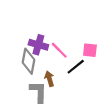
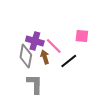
pink square: (90, 50) -> (82, 36), moved
brown arrow: (49, 79) -> (45, 57), moved

